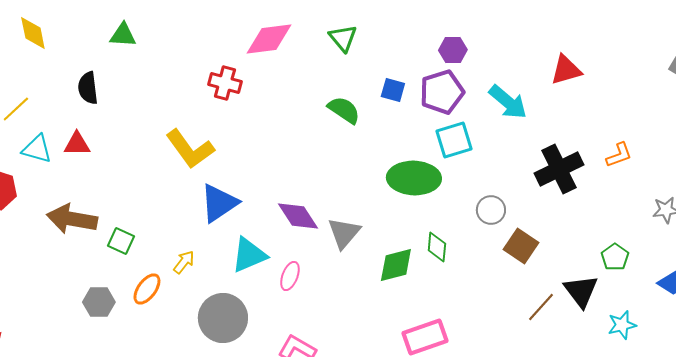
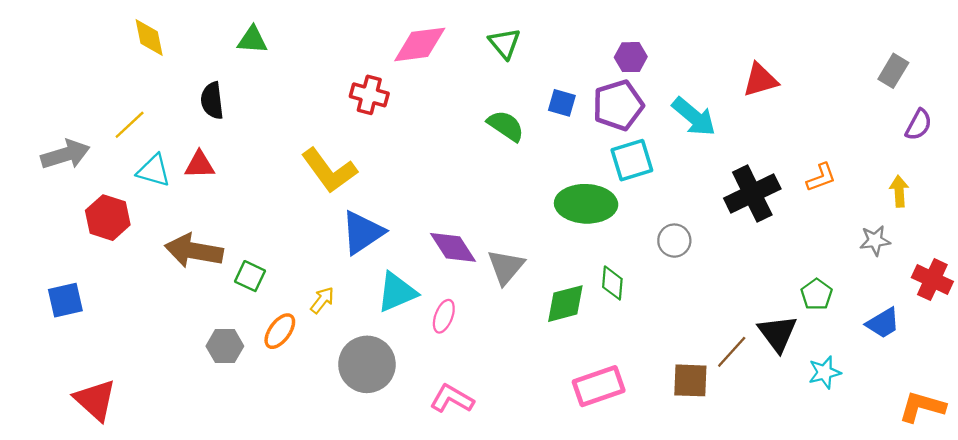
brown square: (521, 246) -> (690, 380), moved, turned -32

